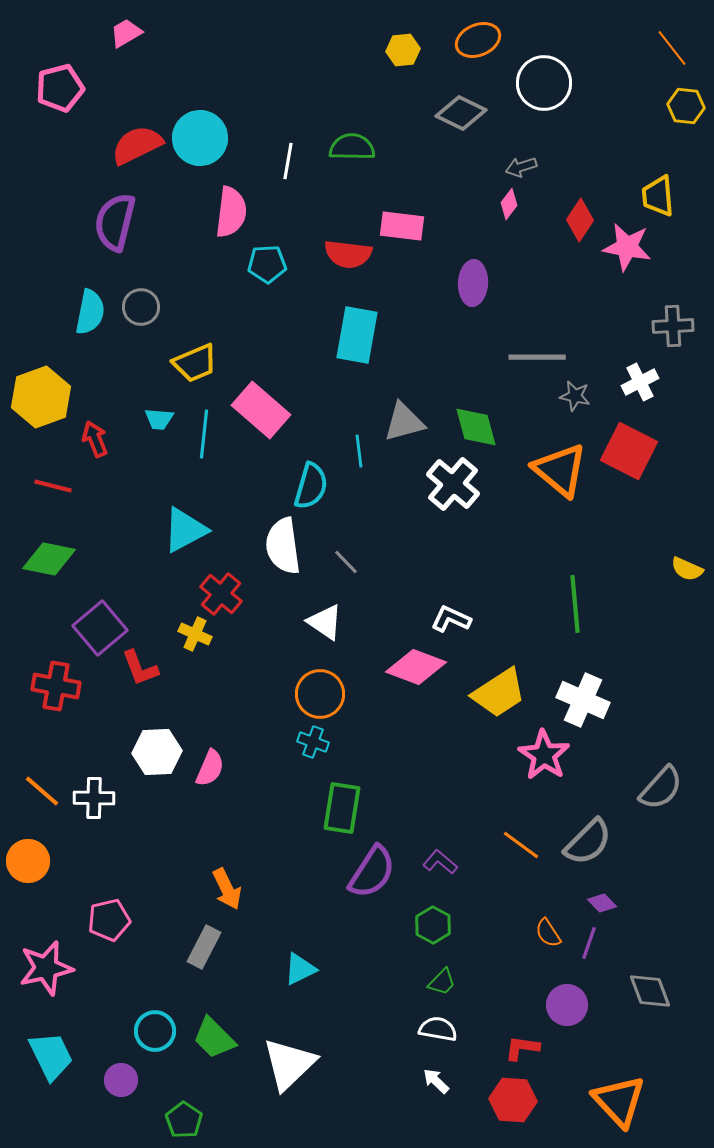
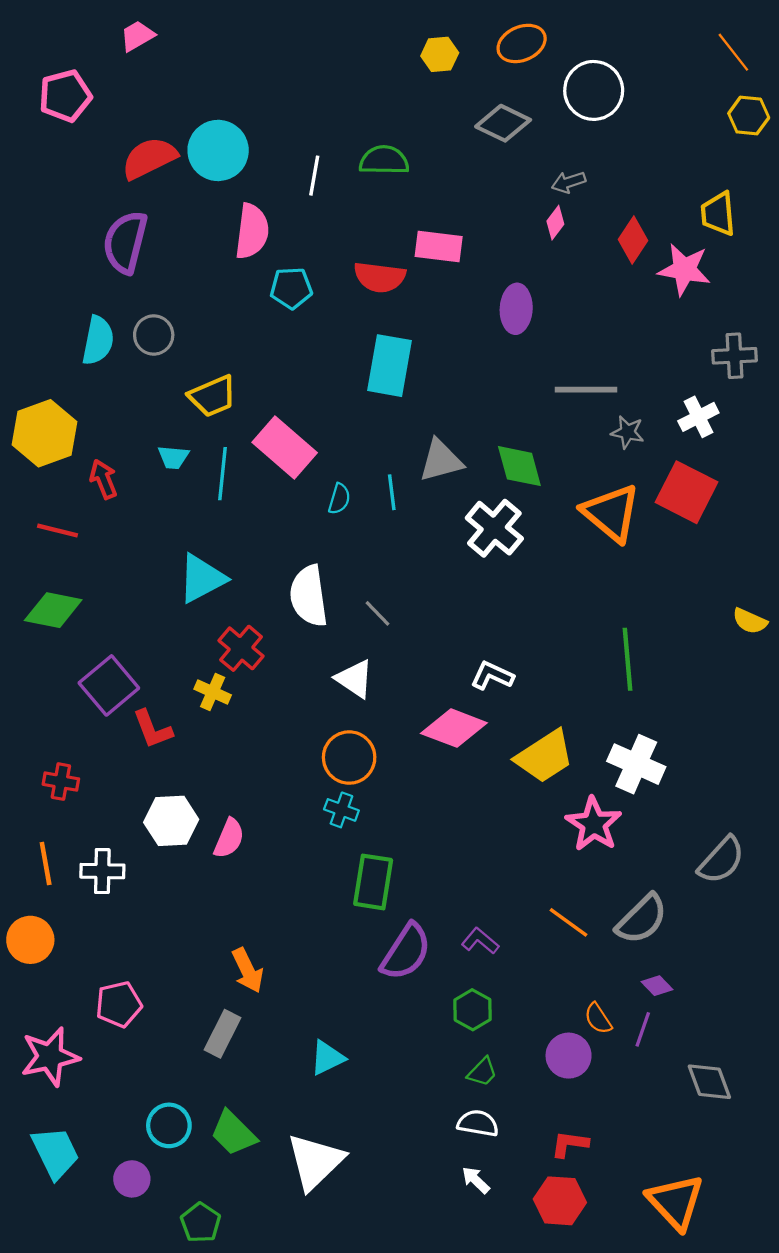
cyan semicircle: (311, 486) -> (339, 499), moved, size x0.6
red cross: (56, 686) -> (61, 782), moved, size x0.7
orange line: (42, 791) -> (46, 863), turned 39
purple circle: (567, 1005) -> (569, 1056), moved

